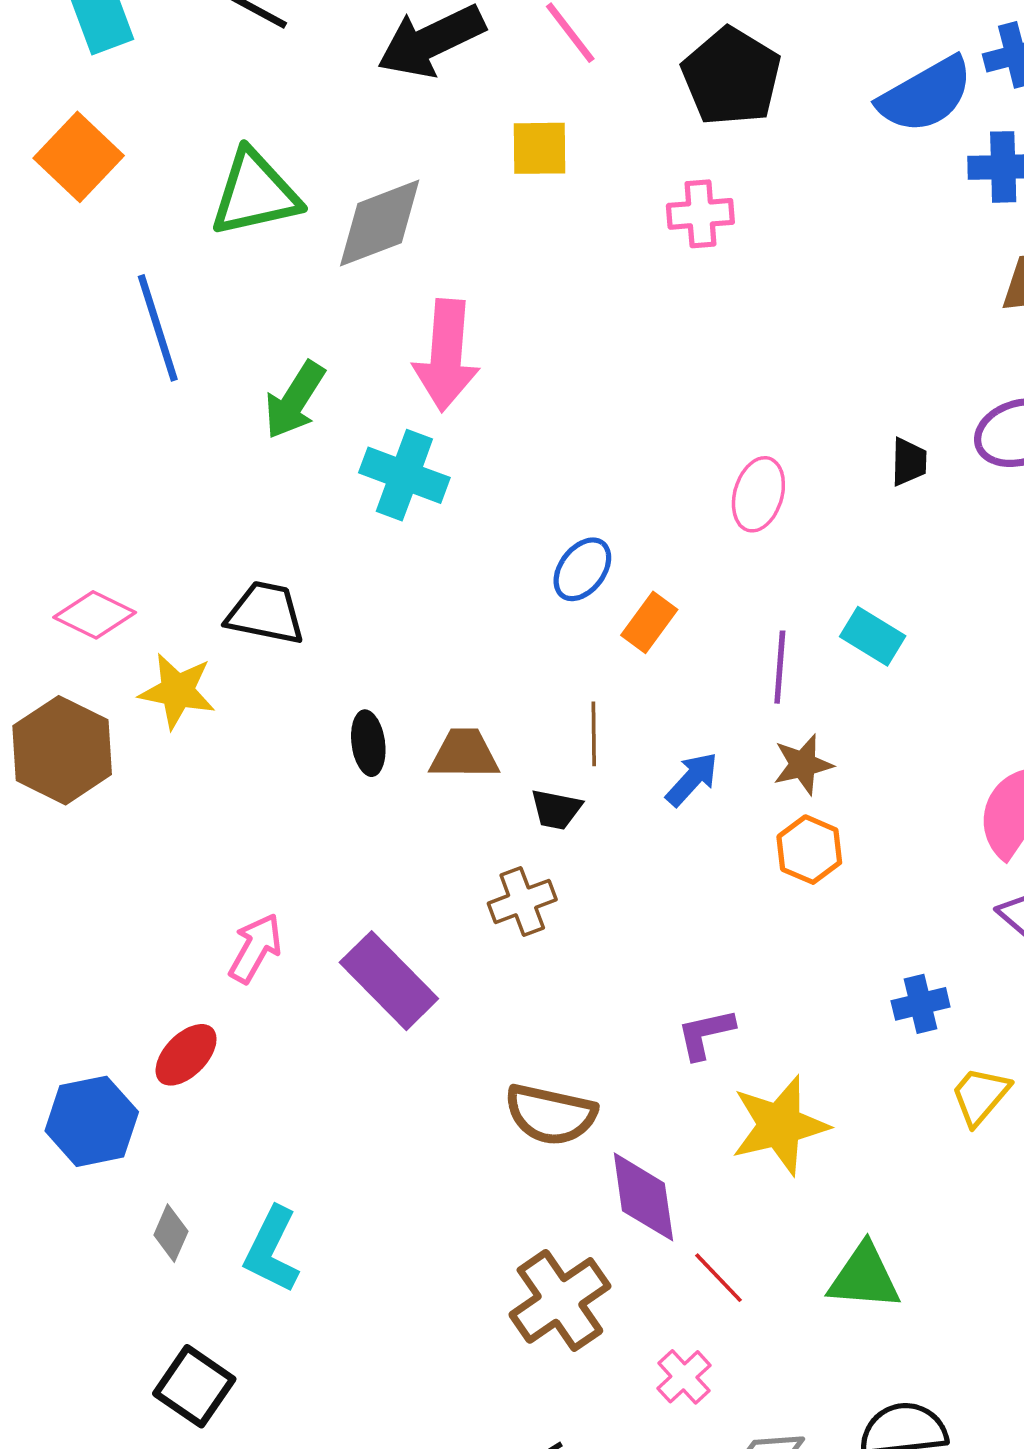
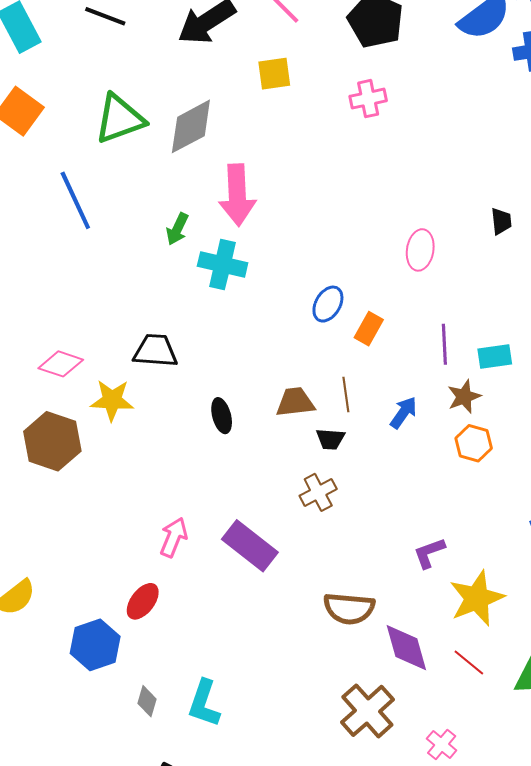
green arrow: (295, 400) -> (177, 229), moved, size x0.7
cyan rectangle: (873, 636) -> (495, 357), moved, turned -32
brown trapezoid: (464, 754) -> (295, 402), moved
red line: (719, 1278) -> (469, 663), moved

